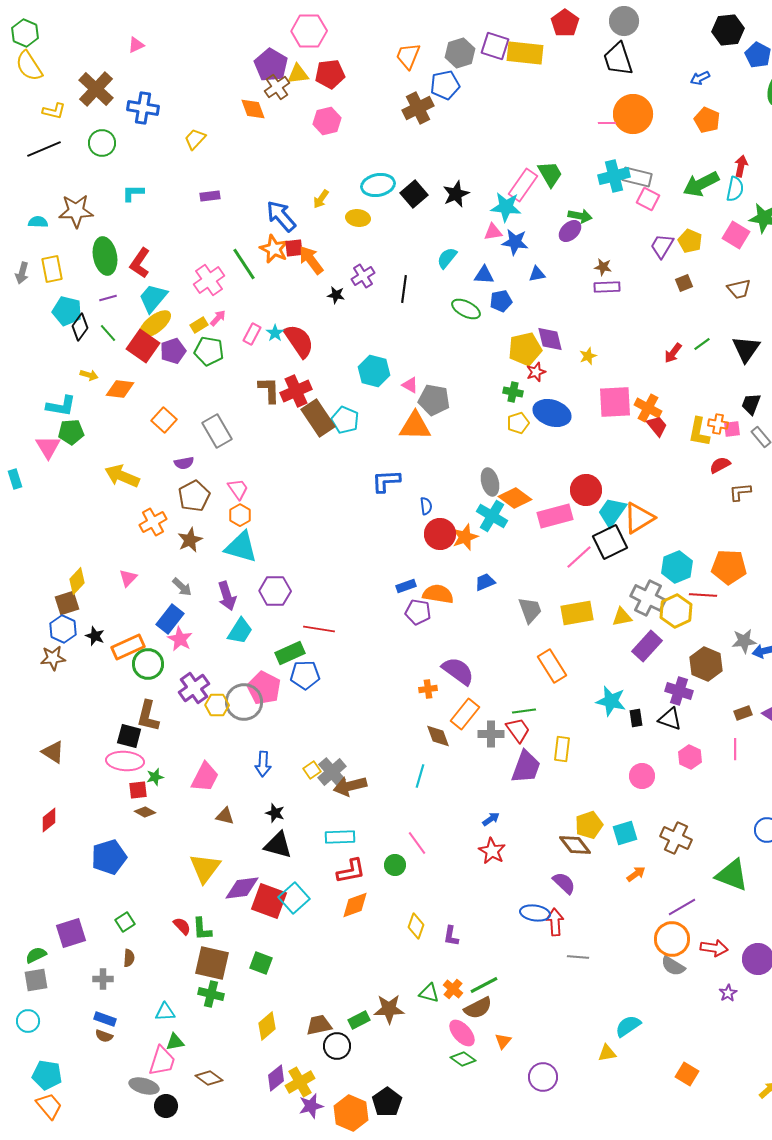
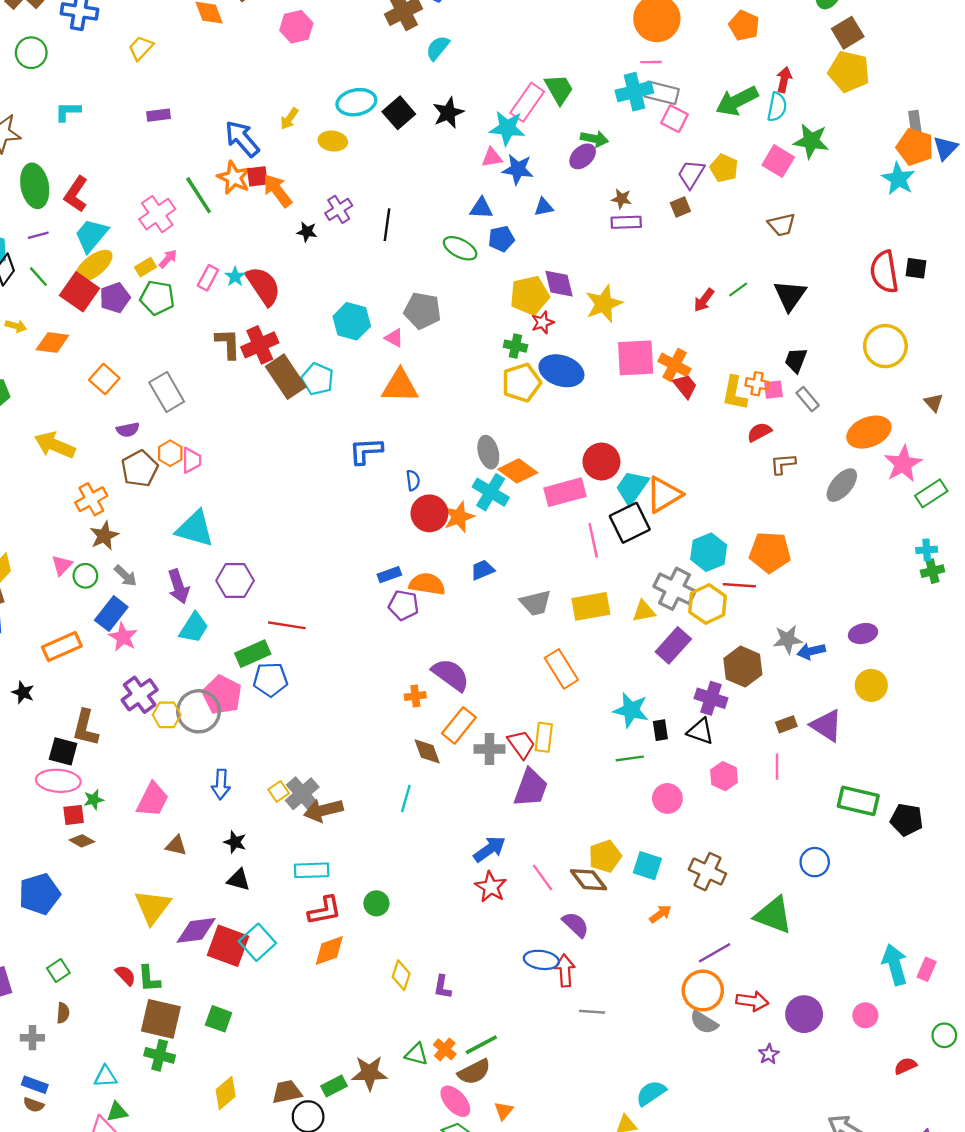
pink line: (607, 123) -> (651, 62), moved
cyan semicircle: (447, 258) -> (438, 48), moved
brown square: (684, 283) -> (680, 207), moved
yellow star: (588, 356) -> (604, 304), size x1.8
gray pentagon: (434, 400) -> (422, 311), moved
yellow pentagon: (518, 423) -> (521, 383), size x1.5
pink trapezoid: (238, 489) -> (191, 460), turned 35
orange hexagon: (240, 515) -> (170, 453), moved
brown star: (190, 540) -> (104, 536), moved
pink line: (579, 557) -> (593, 540), turned -60
gray trapezoid: (530, 610) -> (535, 603), turned 96
black star: (95, 636) -> (23, 692), moved
green circle: (148, 664) -> (85, 576), moved, size x0.7
green line: (524, 711) -> (630, 758), moved
yellow rectangle: (562, 749) -> (544, 737), moved
blue arrow: (491, 819) -> (490, 849), size x1.6
cyan square: (625, 833) -> (647, 866), turned 35
pink line: (417, 843) -> (543, 877), moved
black triangle: (278, 845) -> (239, 880), size x0.7

